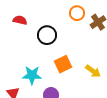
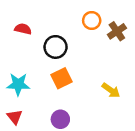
orange square: (63, 64) -> (62, 78), moved
cyan star: (32, 75) -> (18, 84), moved

